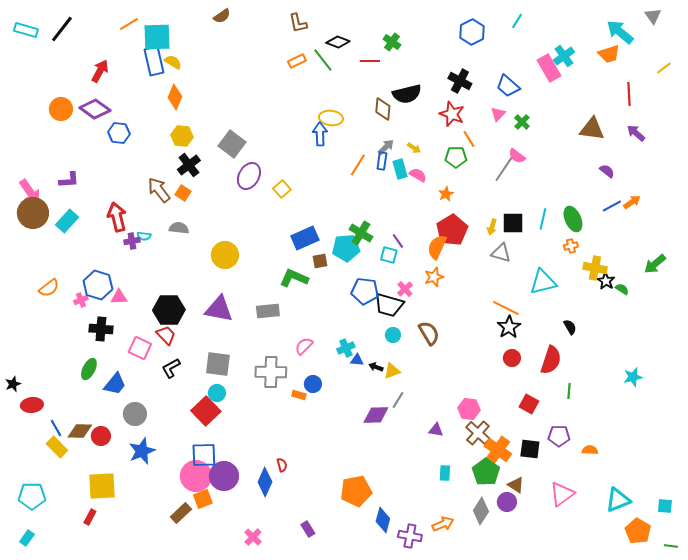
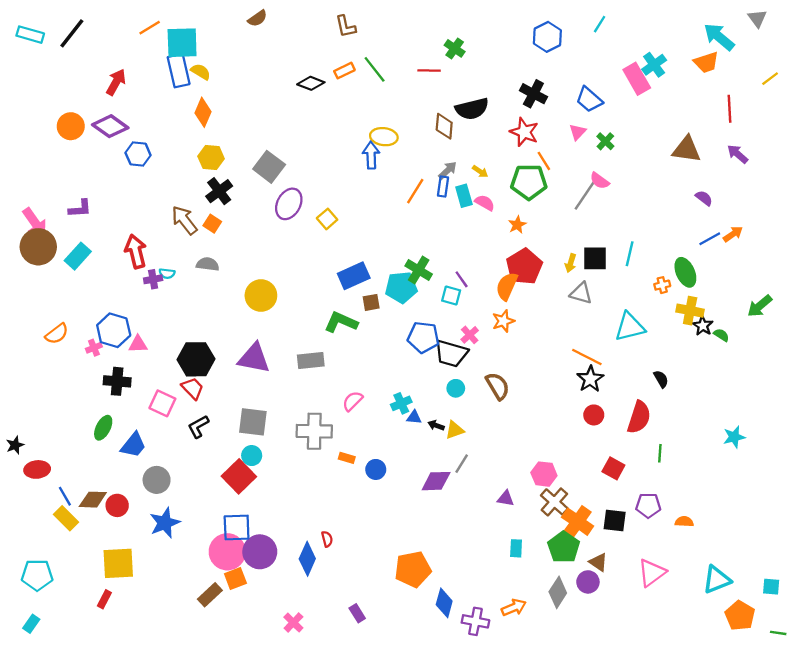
black diamond: (338, 42) -> (311, 83), moved
green pentagon: (456, 157) -> (529, 182), size x1.4
green ellipse: (573, 219) -> (685, 272), moved
blue circle: (313, 384) -> (376, 469), moved

